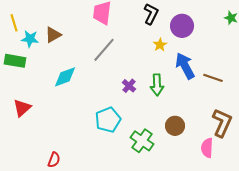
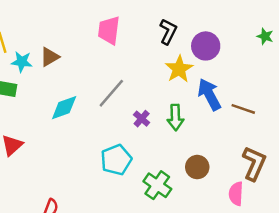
yellow star: (160, 45) -> (179, 69), size x1.6
gray line: (104, 50) -> (111, 93), moved

